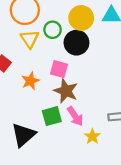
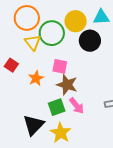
green circle: (53, 30) -> (52, 33), size x1.6
black circle: (76, 43) -> (90, 41), moved
yellow star: (92, 136) -> (61, 133), moved, size x1.5

